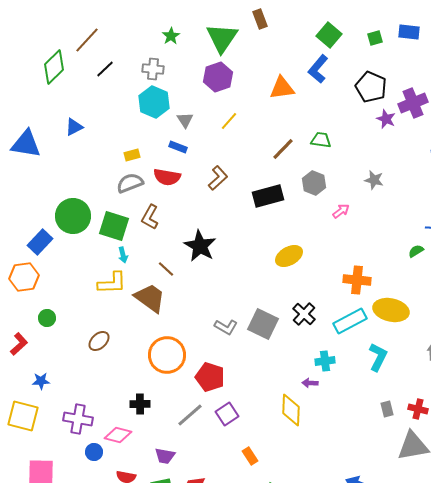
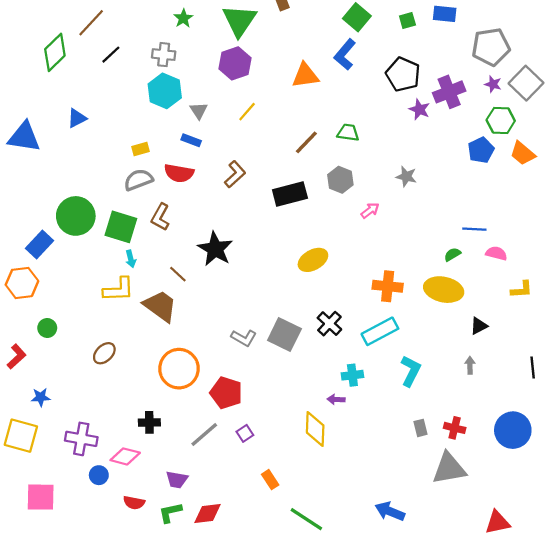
yellow ellipse: (391, 310) -> (444, 290), moved
purple square: (227, 414) -> (245, 433), size x0.7

